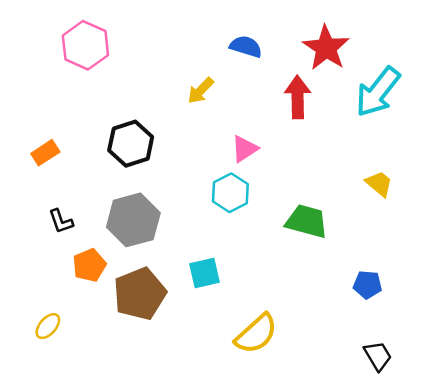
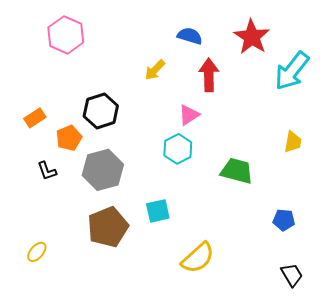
red arrow: (298, 97) -> (209, 75), moved
yellow trapezoid: (379, 184) -> (293, 142), turned 60
orange pentagon: (89, 265) -> (69, 138), moved

